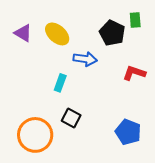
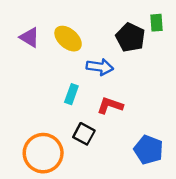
red L-shape: (134, 73) -> (110, 105), moved

